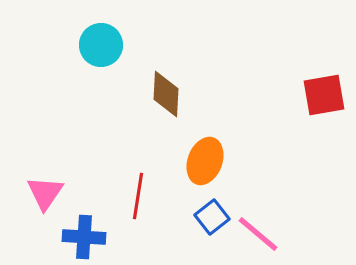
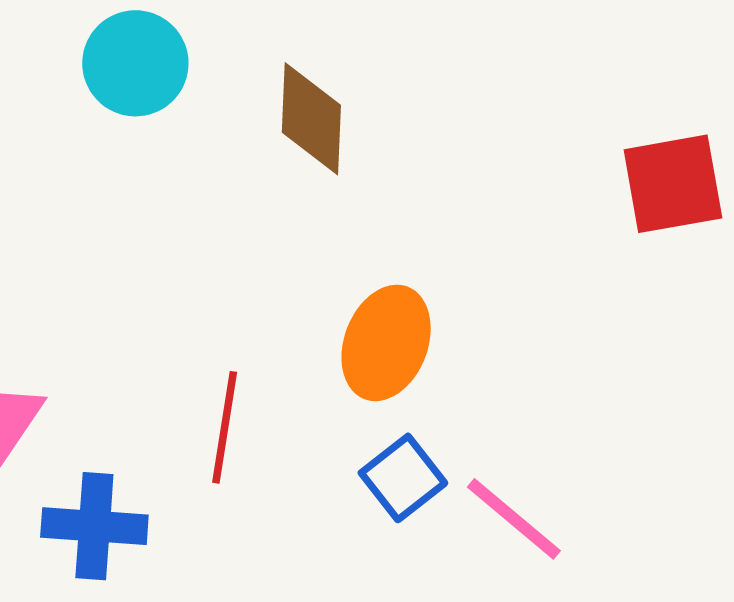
brown diamond: (166, 94) -> (311, 119), moved

